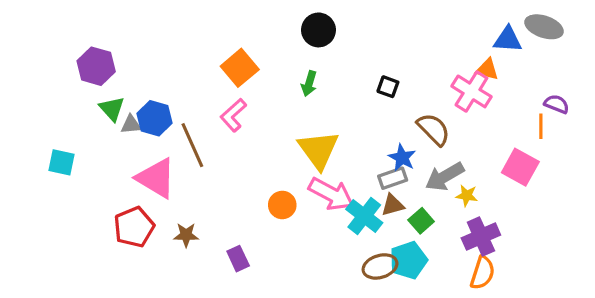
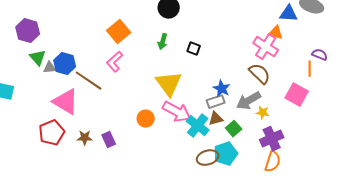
black square: (388, 87) -> (194, 49), moved
brown semicircle: (434, 129) -> (260, 74), moved
brown line: (192, 145) -> (89, 81), turned -32
purple rectangle: (238, 259) -> (109, 140), moved

